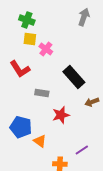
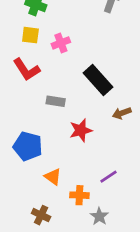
yellow square: (30, 39) -> (30, 35), moved
pink cross: (46, 49) -> (61, 43), turned 32
orange triangle: (40, 141) -> (53, 177), moved

